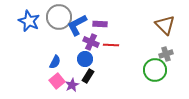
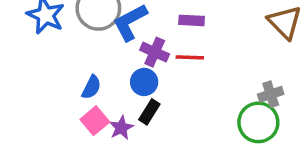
purple rectangle: (100, 24) -> (192, 20), moved
gray cross: (166, 54) -> (271, 94), moved
green circle: (155, 70) -> (258, 122), moved

